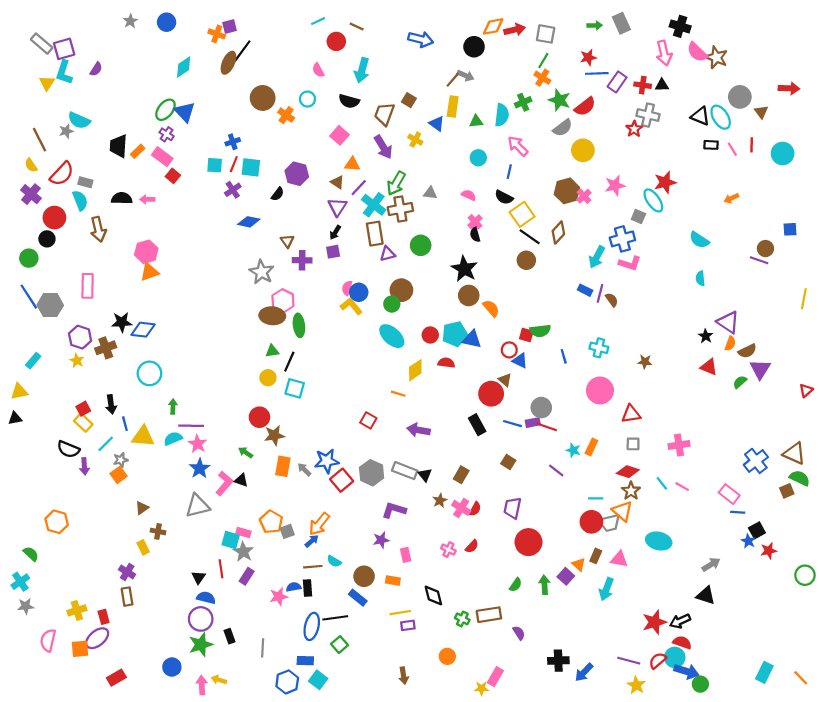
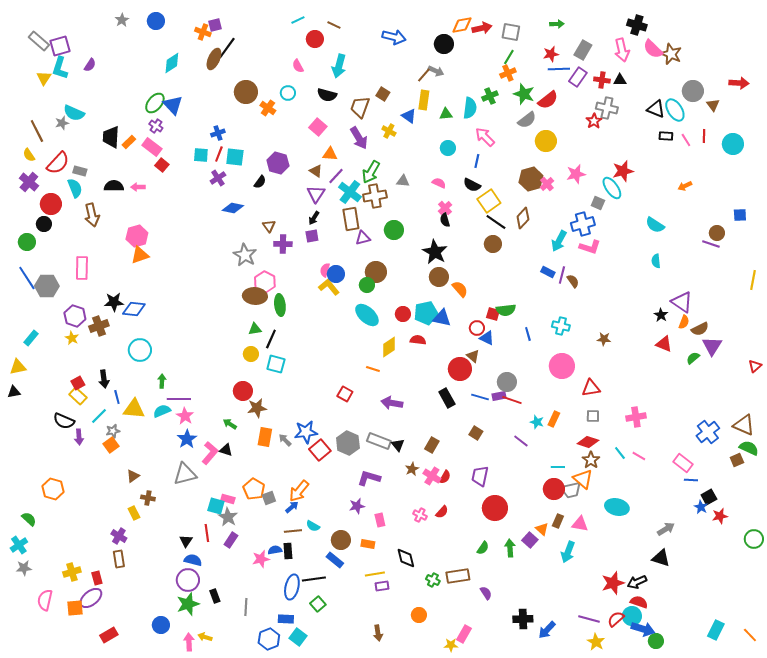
gray rectangle: (621, 23) -> (583, 50), moved, turned 54
orange cross: (542, 78) -> (508, 73), turned 35

